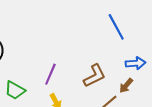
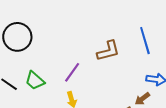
brown L-shape: (95, 76) -> (108, 51), moved

